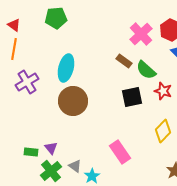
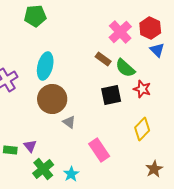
gray triangle: (75, 166) -> (69, 122), moved
green cross: (51, 171) -> (43, 169), moved

